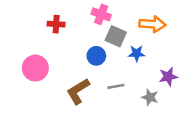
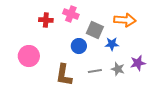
pink cross: (101, 14) -> (71, 14), moved
brown L-shape: (78, 91) -> (64, 75), turned -50
gray star: (150, 97) -> (118, 69), moved

